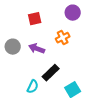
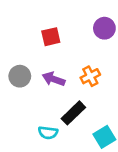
orange cross: (63, 38) -> (90, 76), moved
cyan semicircle: (33, 87) -> (48, 133), turned 72

